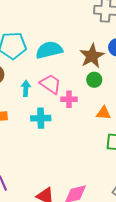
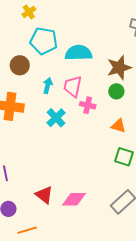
pink trapezoid: (50, 84) -> (73, 86), turned -125
cyan cross: (41, 118) -> (56, 118), turned 36

